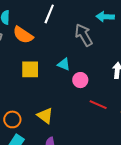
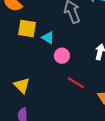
yellow square: (30, 69) -> (27, 29), moved

